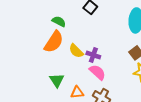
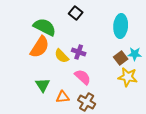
green semicircle: (59, 21) -> (45, 27), size x1.6
purple cross: (93, 55) -> (79, 52), moved

